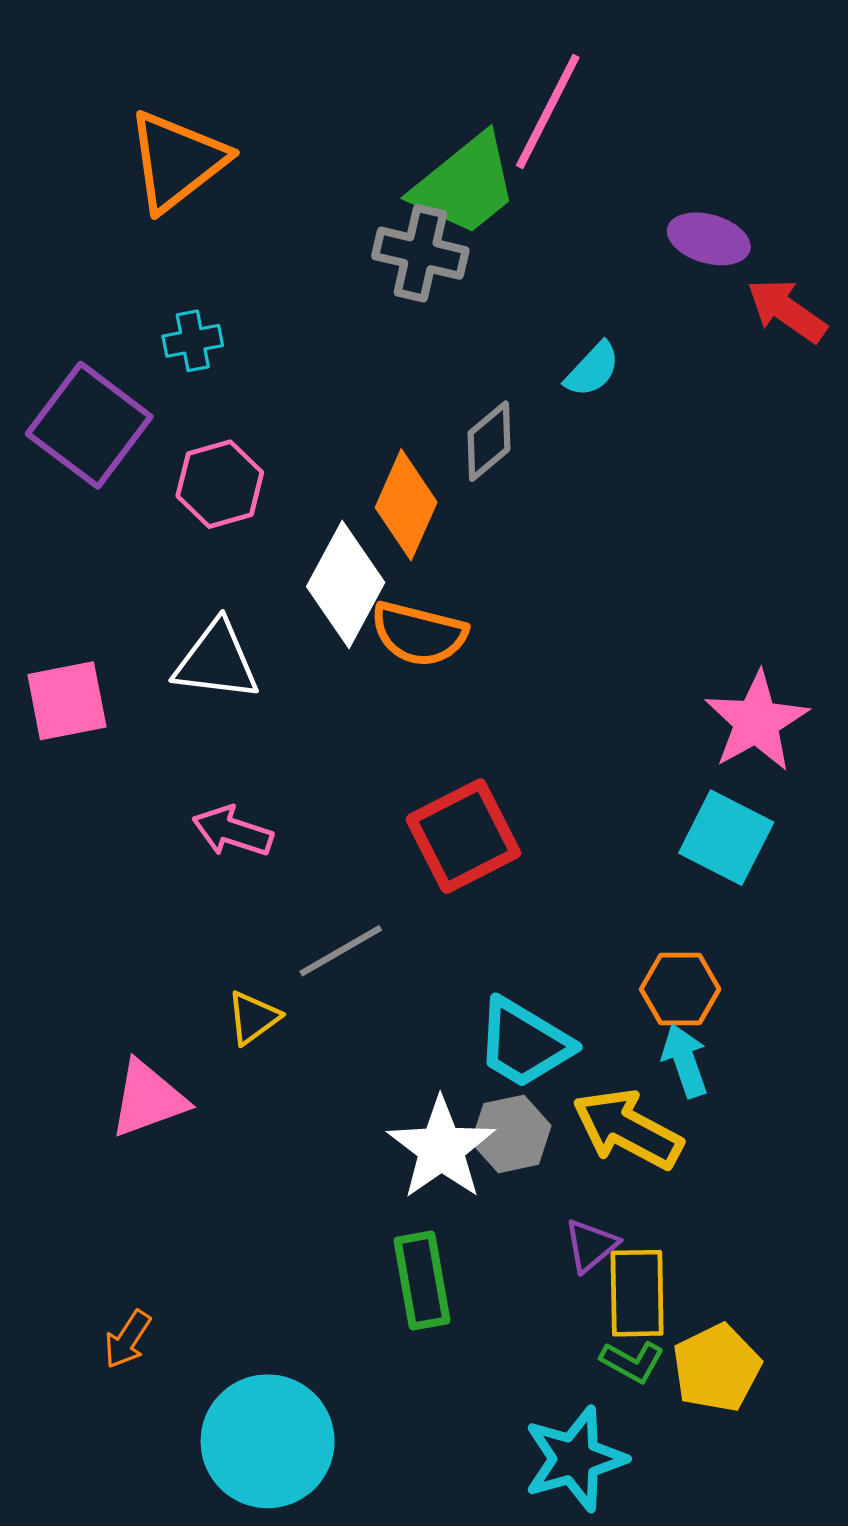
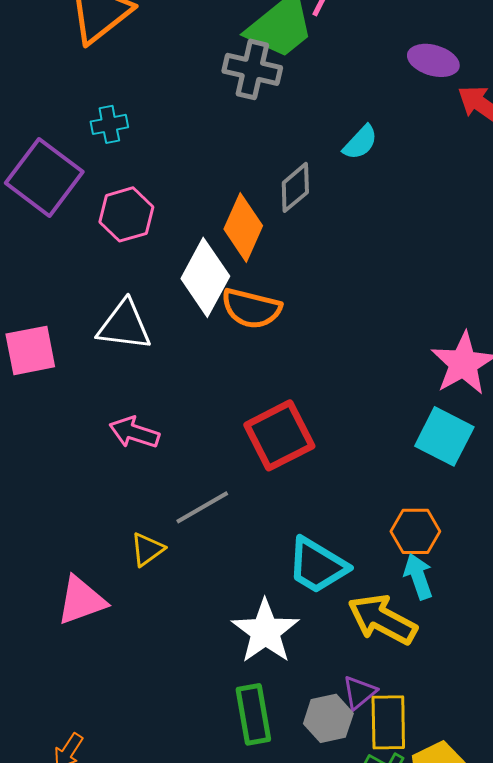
gray hexagon: (511, 1134) -> (328, 718), moved

